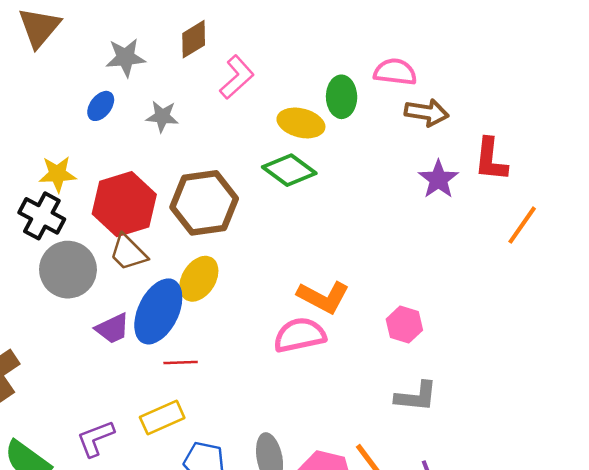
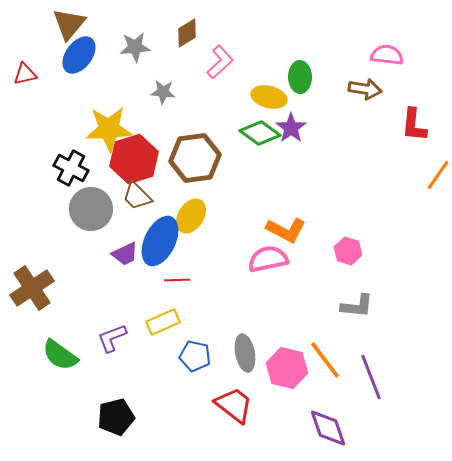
pink semicircle: (395, 72) -> (387, 55), moved
blue ellipse: (101, 106) -> (79, 55), moved, size x1.6
yellow star: (58, 174) -> (109, 129), moved, size x1.6
purple star: (438, 179) -> (291, 128), moved

